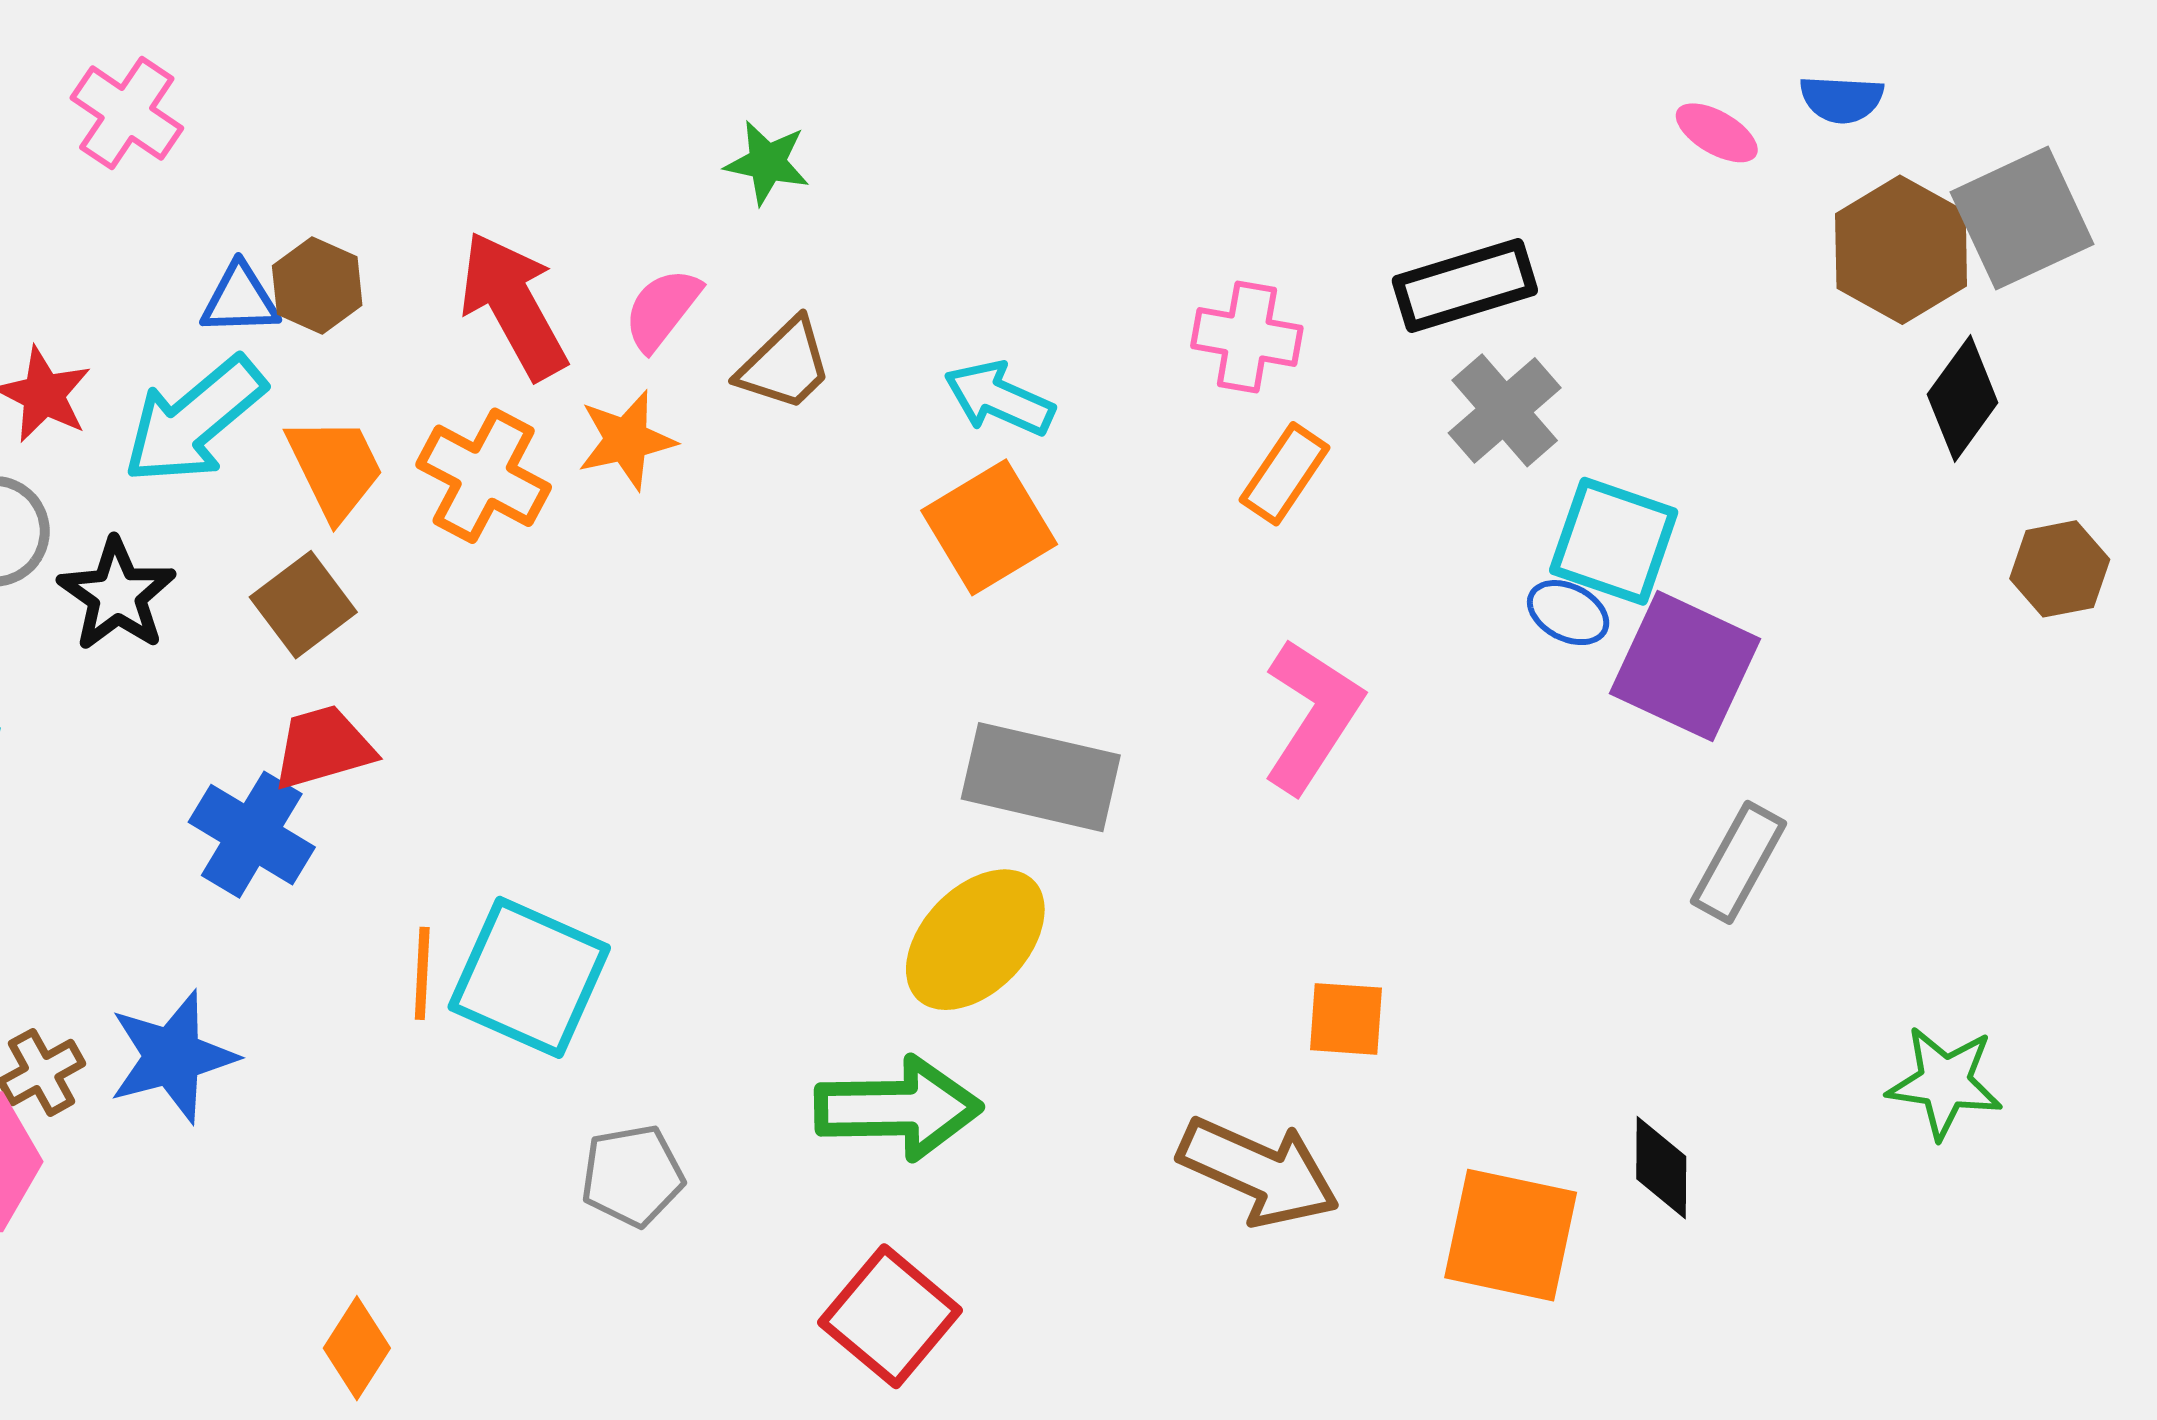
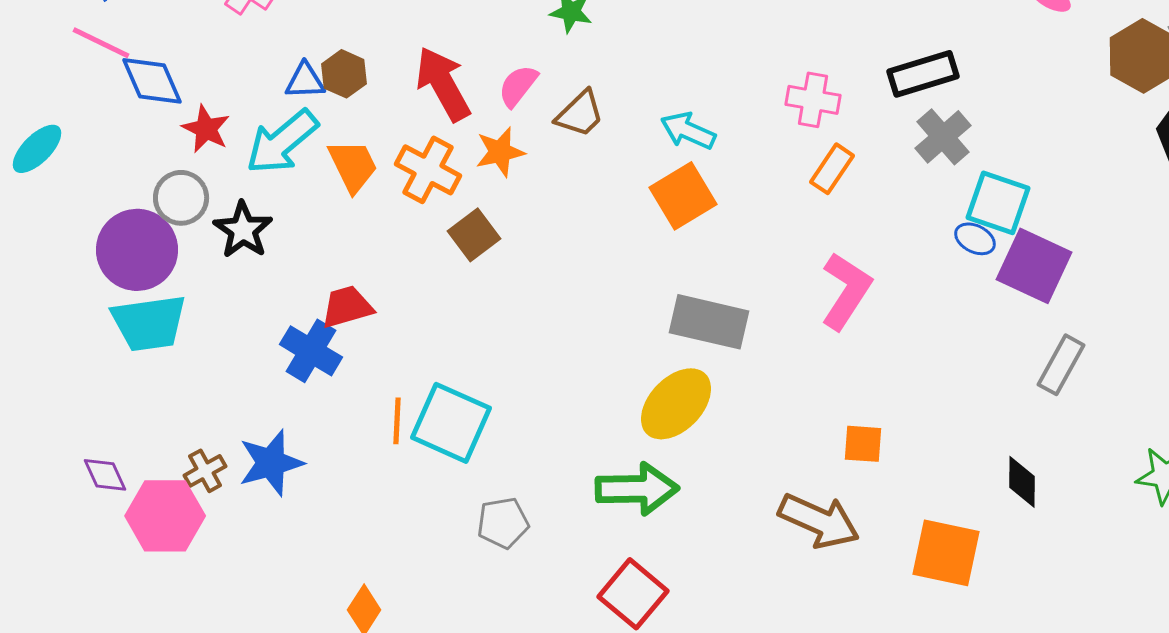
brown square: (303, 605) -> (474, 235), moved
black diamond: (1661, 1168) -> (1022, 482), moved

